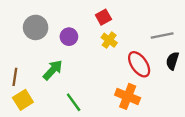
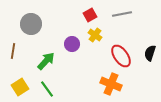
gray line: (162, 35) -> (122, 14), moved
purple circle: (69, 37) -> (72, 44), moved
brown line: (15, 77) -> (13, 51), moved
green line: (74, 102) -> (47, 89), moved

